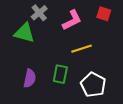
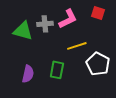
gray cross: (39, 13) -> (45, 24), moved, turned 35
white pentagon: (93, 85) -> (98, 64), moved

